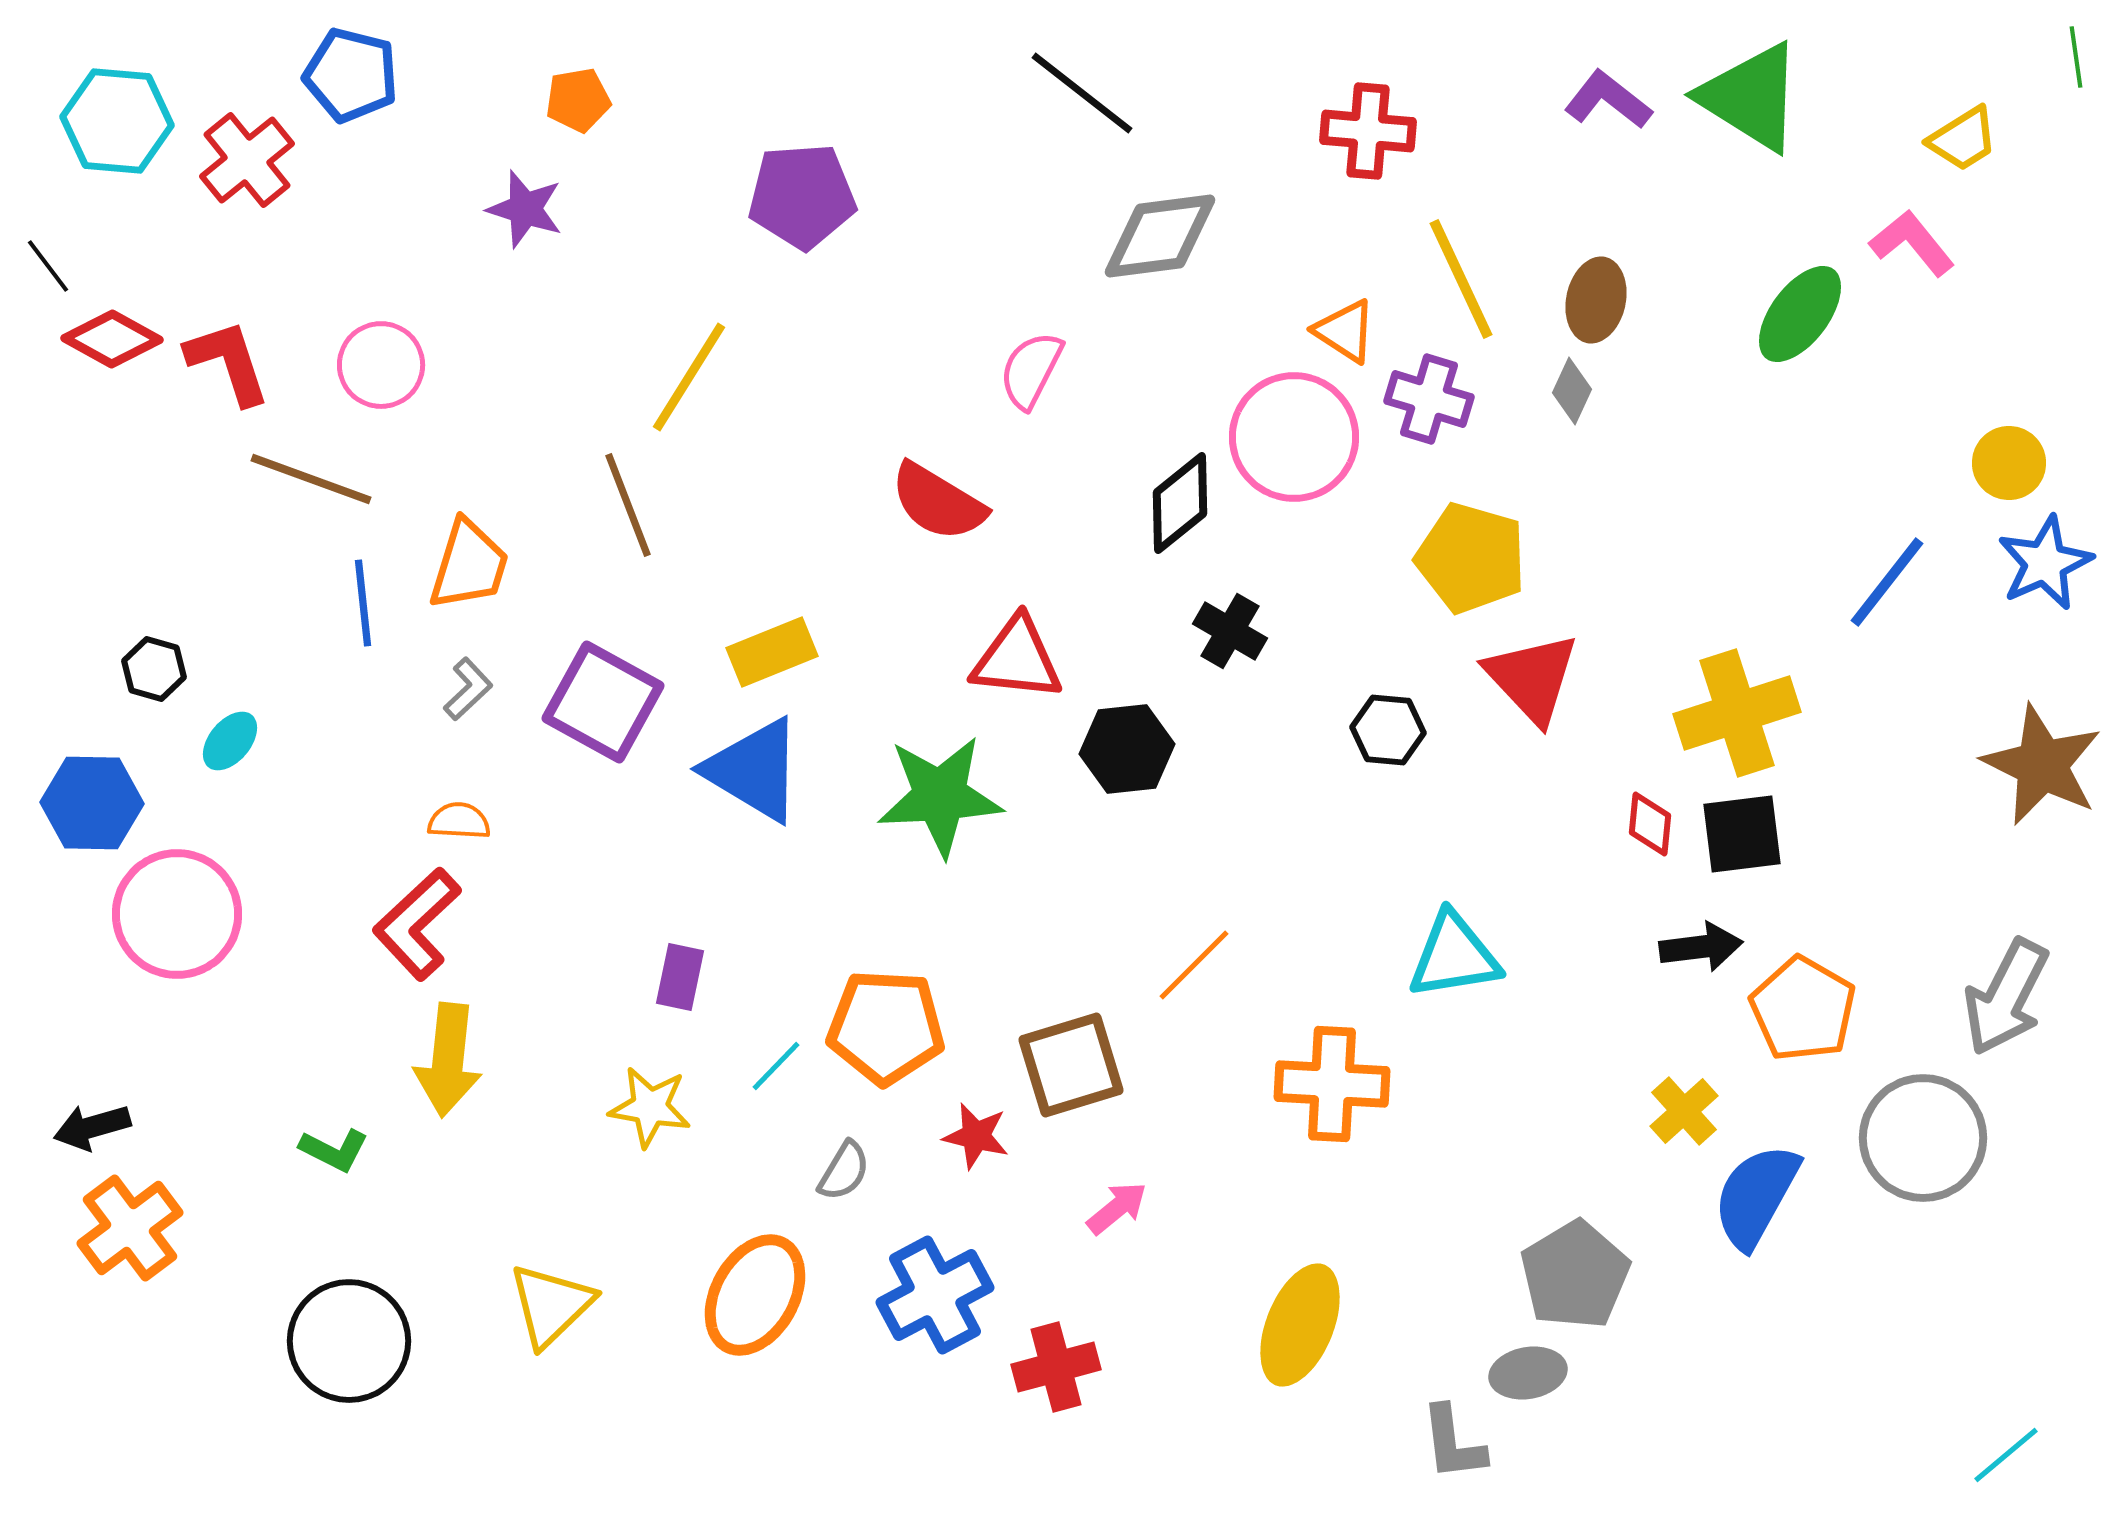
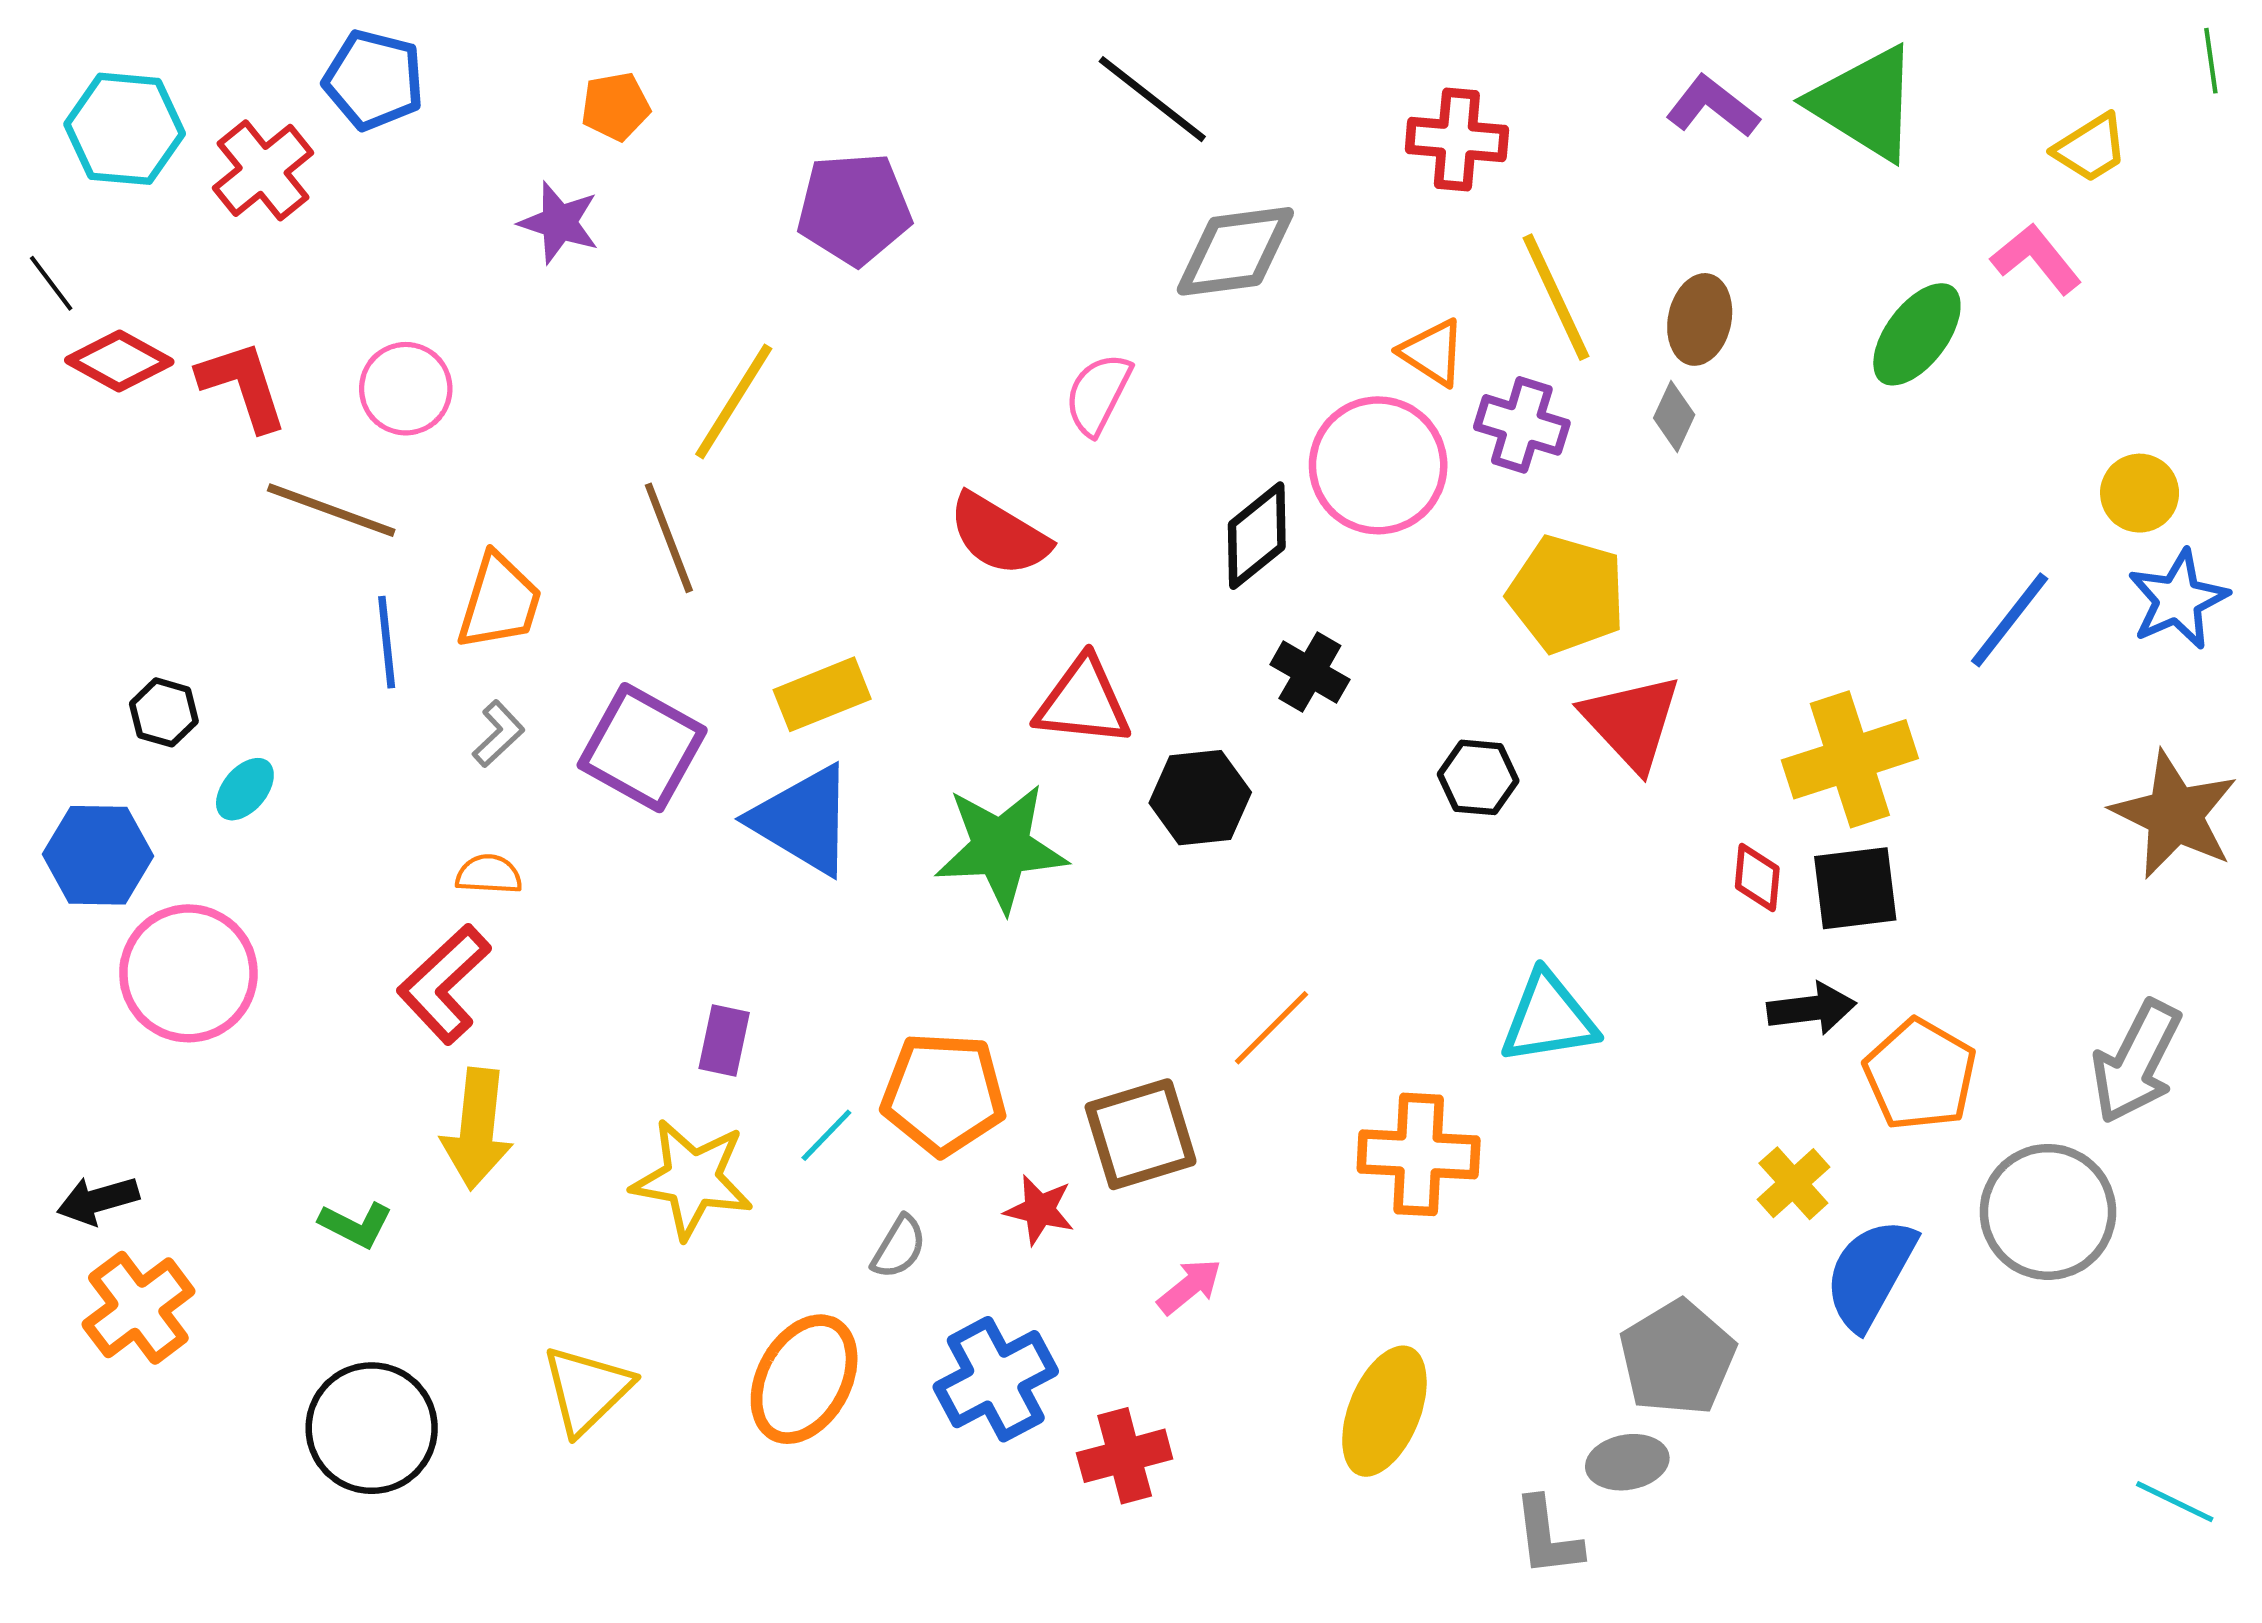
yellow star: (650, 1107) -> (692, 1179), size x1.4
cyan line: (2006, 1455) -> (2175, 1502), moved, turned 66

